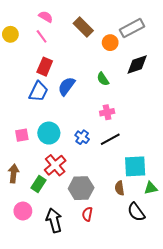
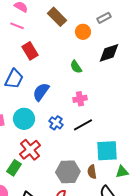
gray rectangle: (132, 28) -> (104, 18), size x0.6
pink line: (42, 36) -> (17, 26), turned -32
red rectangle: (45, 67) -> (30, 51), moved, turned -54
blue semicircle: (67, 86) -> (41, 92), moved
gray hexagon: (81, 188) -> (68, 172), moved

